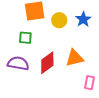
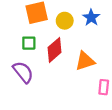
purple semicircle: (18, 63) -> (23, 72), turned 45
red diamond: (47, 63) -> (55, 50), moved

